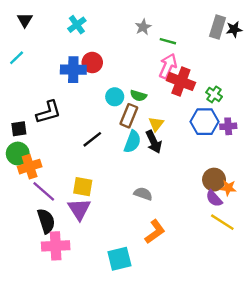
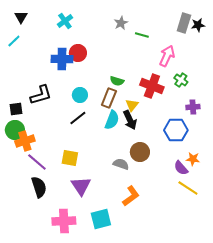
cyan line: (17, 58) -> (14, 41), moved
pink arrow: (168, 66) -> (167, 56), moved
red cross: (181, 81) -> (152, 86), moved
cyan circle: (115, 97) -> (80, 95), moved
blue hexagon: (205, 122) -> (176, 130), moved
brown circle: (214, 180) -> (140, 152), moved
purple triangle: (79, 209) -> (81, 186), moved
pink cross: (56, 246) -> (64, 221), moved

